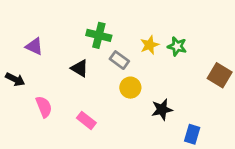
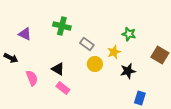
green cross: (99, 35) -> (62, 26), moved
yellow star: (150, 45) -> (114, 52), moved
black triangle: (80, 68) -> (58, 69), moved
black star: (162, 109) -> (128, 71), moved

